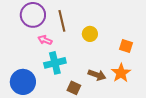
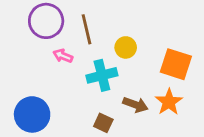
orange square: (126, 46) -> (176, 64), size x1.6
cyan cross: (55, 63) -> (102, 75), moved

